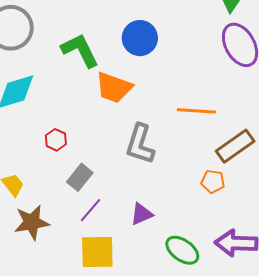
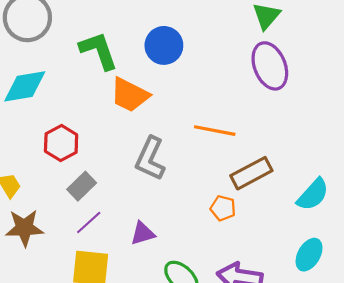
red hexagon: (56, 140) -> (61, 143), size x1.5

